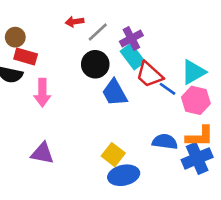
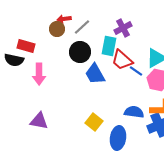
brown circle: (15, 37) -> (57, 29), moved
purple cross: (131, 38) -> (123, 28), moved
cyan rectangle: (133, 57) -> (109, 46), turned 48
blue ellipse: (124, 175) -> (118, 138), moved, turned -70

